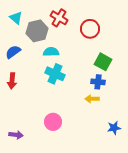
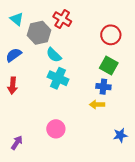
red circle: (90, 29) -> (111, 35), moved
cyan semicircle: (51, 52) -> (54, 55), turned -133
purple arrow: (16, 135) -> (17, 143), turned -64

